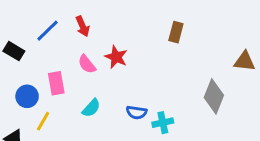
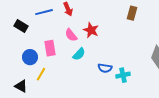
blue line: (47, 31) -> (44, 12), turned 30
cyan semicircle: (91, 108) -> (79, 54), moved

